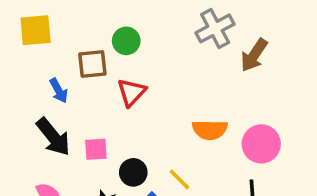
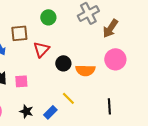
green circle: (126, 41) -> (48, 17), moved
pink circle: (261, 144) -> (115, 59), moved
black circle: (133, 172) -> (63, 63), moved

